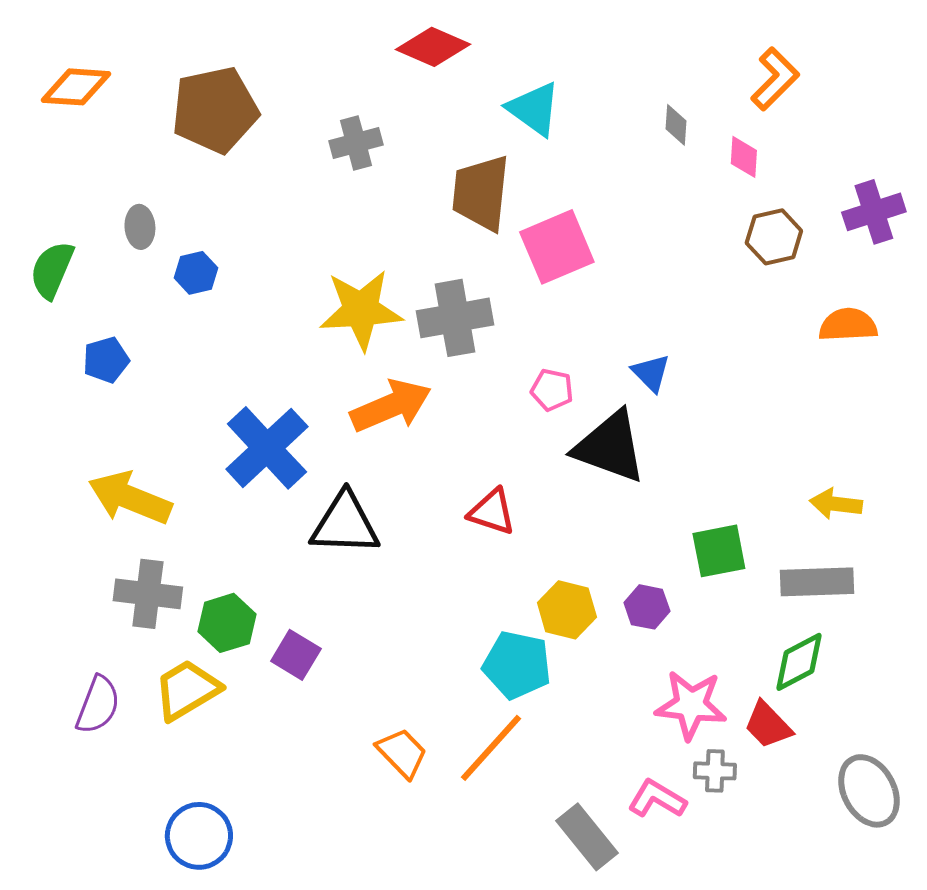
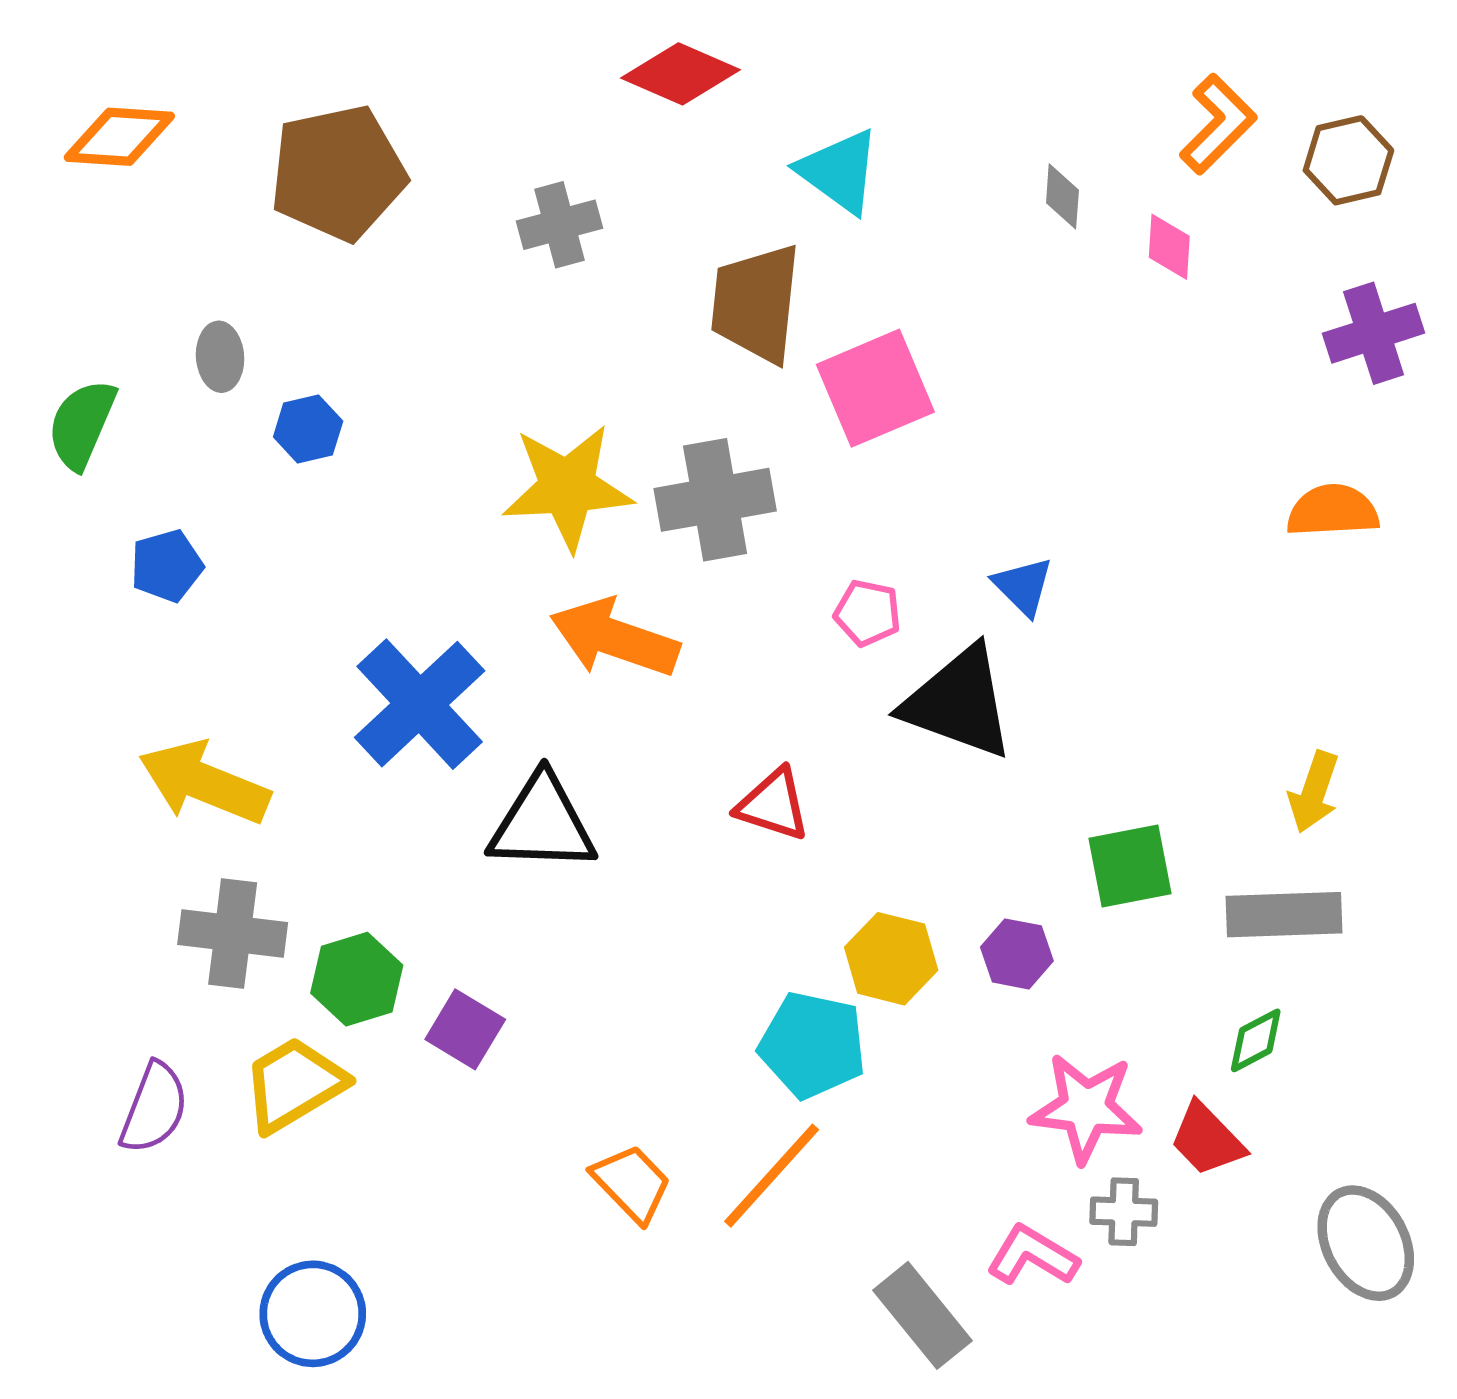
brown hexagon: (774, 237) -> (1348, 160), moved
orange arrow: (391, 406) -> (614, 638), turned -138
yellow arrow: (836, 504) -> (1314, 792), turned -78
green diamond: (799, 662) -> (1256, 1040), size x0.7

